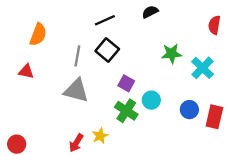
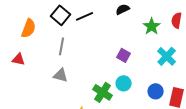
black square: (107, 50) -> (61, 15), moved
green star: (172, 54) -> (152, 26), moved, turned -30
purple square: (126, 83) -> (124, 55), moved
gray triangle: (76, 91) -> (61, 75), size x0.7

